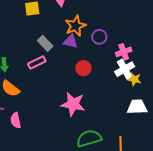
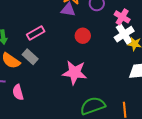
gray rectangle: (45, 43) -> (30, 57), moved
pink cross: (124, 52) -> (122, 17), turned -35

